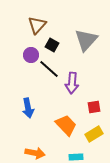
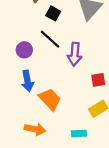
purple circle: (31, 55) -> (24, 50), moved
orange trapezoid: (66, 125) -> (50, 99), moved

